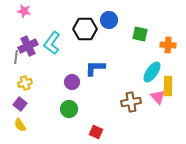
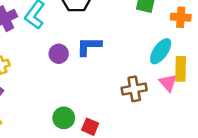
purple circle: (72, 82) -> (59, 54), moved
green circle: (69, 109) -> (64, 118), moved

